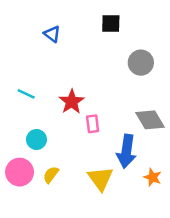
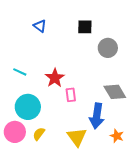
black square: (111, 23) -> (85, 27), moved
cyan circle: (37, 139) -> (28, 107), size x1.6

